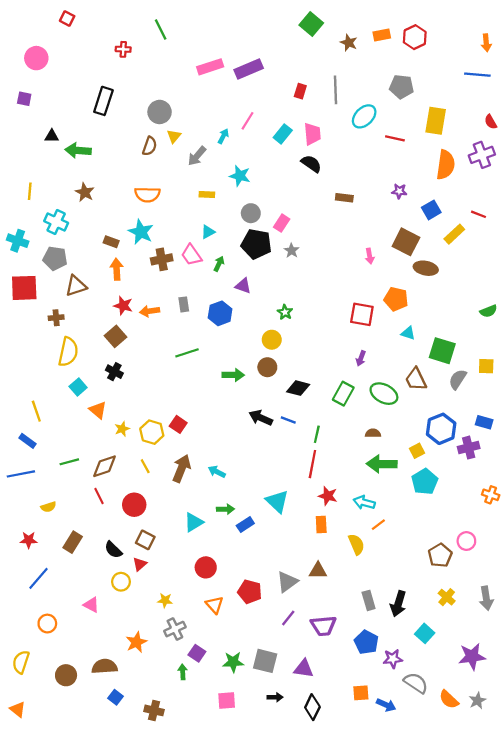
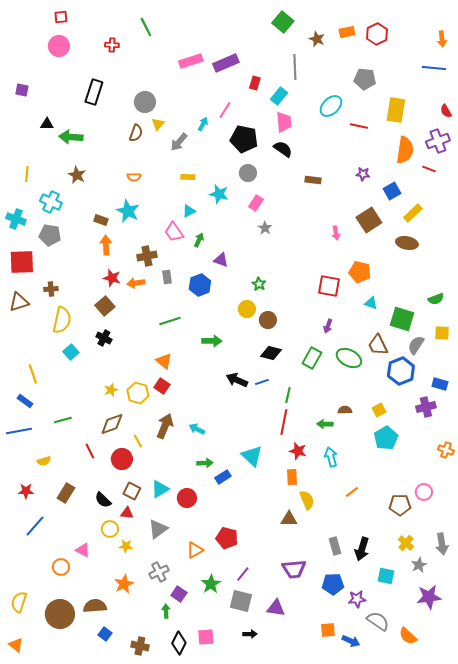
red square: (67, 18) -> (61, 17), turned -32
pink circle: (36, 58) -> (59, 46), moved
gray line: (336, 90) -> (295, 67), moved
red rectangle: (300, 91) -> (255, 83), moved
cyan rectangle: (283, 134) -> (279, 96), moved
cyan star: (240, 176) -> (219, 194), moved
orange semicircle: (147, 194) -> (134, 177), size x0.6
gray circle: (251, 213) -> (248, 173), moved
red line: (479, 214) -> (429, 169), moved
brown square: (406, 242) -> (369, 220), turned 30
black pentagon: (256, 244) -> (244, 139), moved
brown cross: (162, 259) -> (147, 256), moved
brown ellipse: (426, 268) -> (407, 243), moved
brown triangle: (76, 286) -> (19, 302), moved
green semicircle: (488, 311) -> (436, 299), moved
brown circle: (267, 367) -> (268, 320), moved
orange triangle: (98, 410) -> (164, 361), moved
blue line: (288, 420) -> (262, 382), turned -40
blue hexagon: (441, 429) -> (401, 371), moved
brown semicircle: (373, 433) -> (345, 410), moved
green arrow: (382, 464) -> (325, 424), moved, size x0.6
brown diamond: (105, 466) -> (112, 424), moved
yellow line: (145, 466) -> (138, 441), moved
cyan arrow: (364, 503) -> (331, 457), turned 60
cyan triangle: (194, 522) -> (160, 489), moved
orange line: (378, 525) -> (352, 492), moved
yellow semicircle: (356, 544) -> (307, 500), moved
brown pentagon: (440, 555) -> (400, 505), turned 30
red triangle: (140, 564) -> (127, 513), turned 48
red circle: (206, 567) -> (187, 498), moved
gray triangle: (287, 582) -> (158, 529), moved
yellow star: (165, 600) -> (126, 546), moved
orange triangle: (215, 605) -> (195, 550), turned 42
purple line: (288, 618) -> (243, 574), moved
orange circle: (47, 624) -> (61, 567), moved
cyan square: (425, 633) -> (386, 576), turned -30
blue pentagon: (366, 642) -> (333, 584), turned -30
green star: (233, 662) -> (211, 584), moved, turned -30
brown circle: (66, 675) -> (60, 614), size x1.5
gray star: (477, 701) -> (419, 565), moved
black diamond: (312, 707) -> (179, 643), moved

